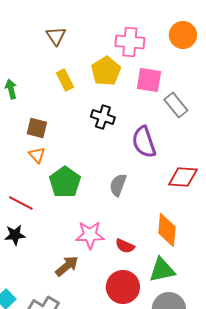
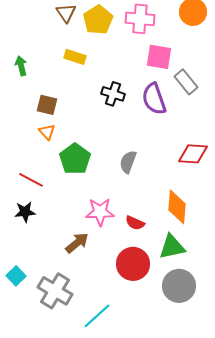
yellow pentagon: (106, 71) -> (98, 20), moved
yellow rectangle: (65, 80) -> (75, 57), turned -45
purple semicircle: (144, 142) -> (154, 99), moved

